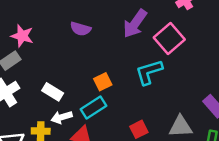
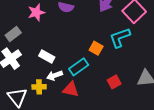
pink star: (22, 36) -> (36, 12), moved, turned -30
orange square: (103, 82) -> (96, 48), moved, turned -32

